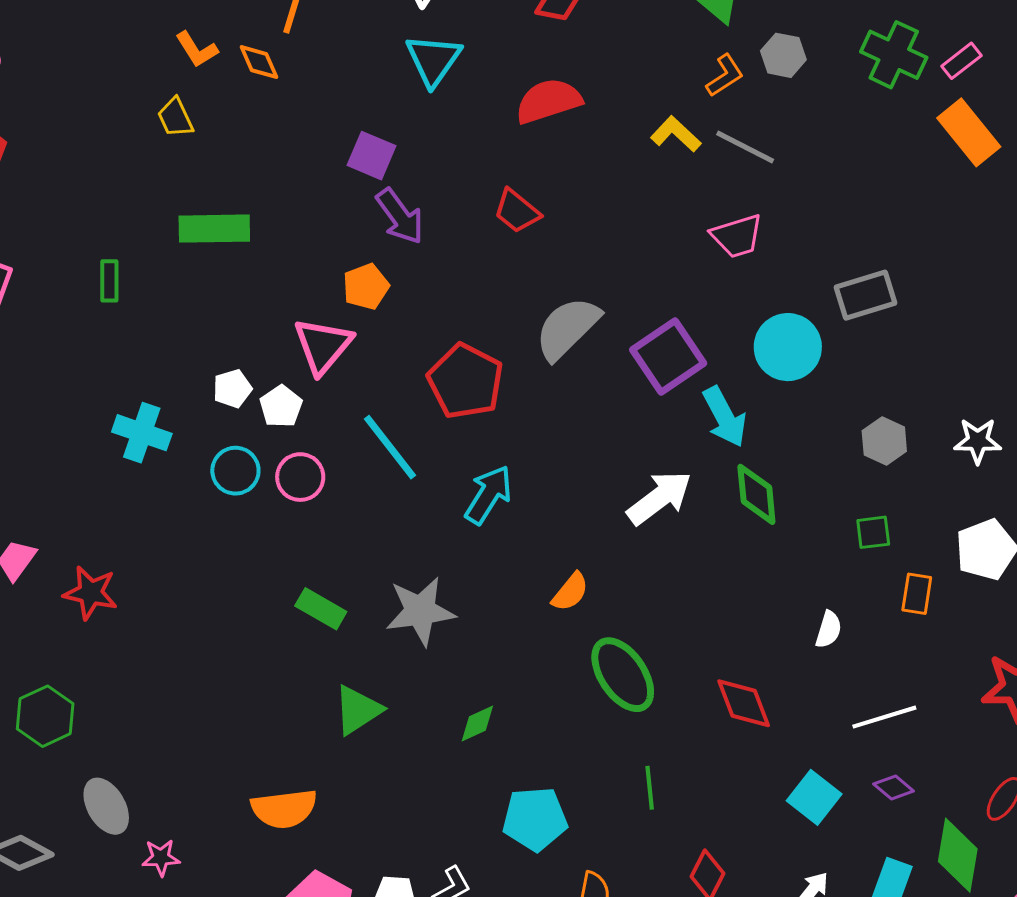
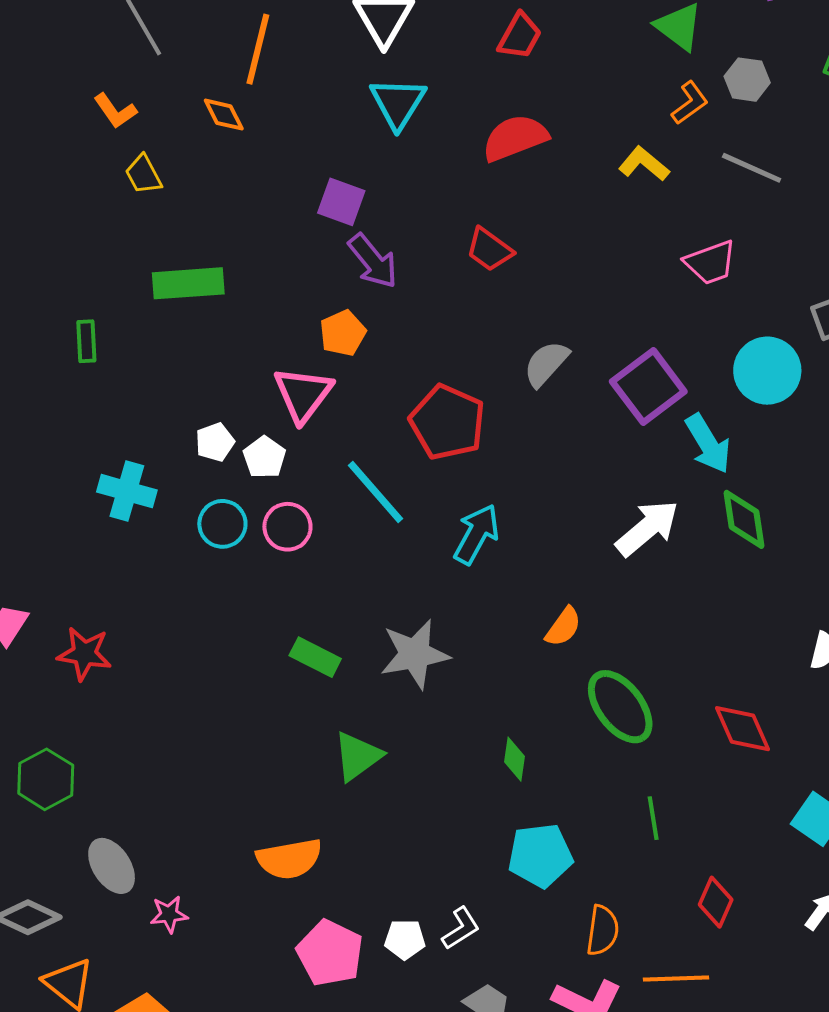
orange L-shape: (197, 49) -> (115, 111), moved
gray line: (745, 147) -> (752, 168), moved
gray semicircle: (567, 328) -> (546, 364), size x0.7
green diamond: (477, 724) -> (514, 759), moved, turned -54

